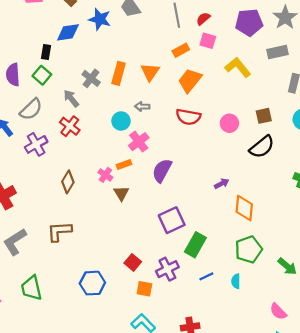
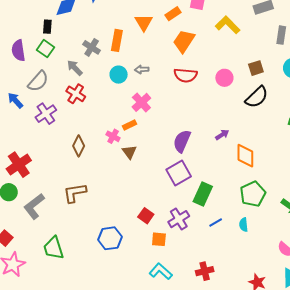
orange triangle: (150, 72) -> (144, 22), moved
cyan circle: (121, 121) -> (119, 75), moved
purple semicircle: (162, 170) -> (182, 141), moved

